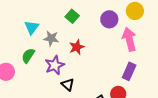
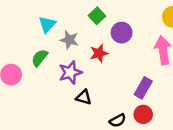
purple circle: (109, 19) -> (122, 33), moved
purple rectangle: (129, 71) -> (143, 88), moved
black triangle: (68, 85) -> (84, 97), turned -32

